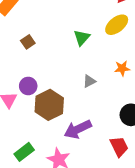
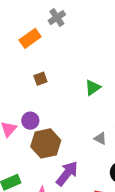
gray triangle: (89, 81) -> (100, 138), moved, turned 40
purple arrow: (78, 129) -> (67, 173), turned 140

